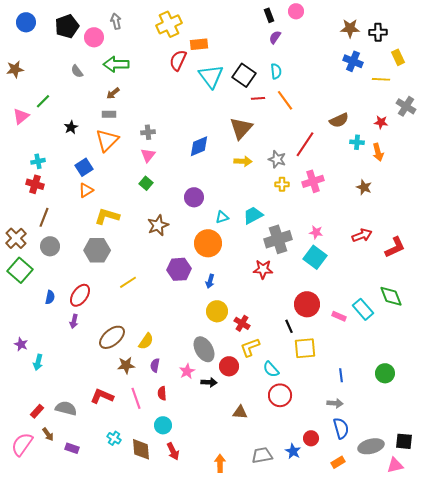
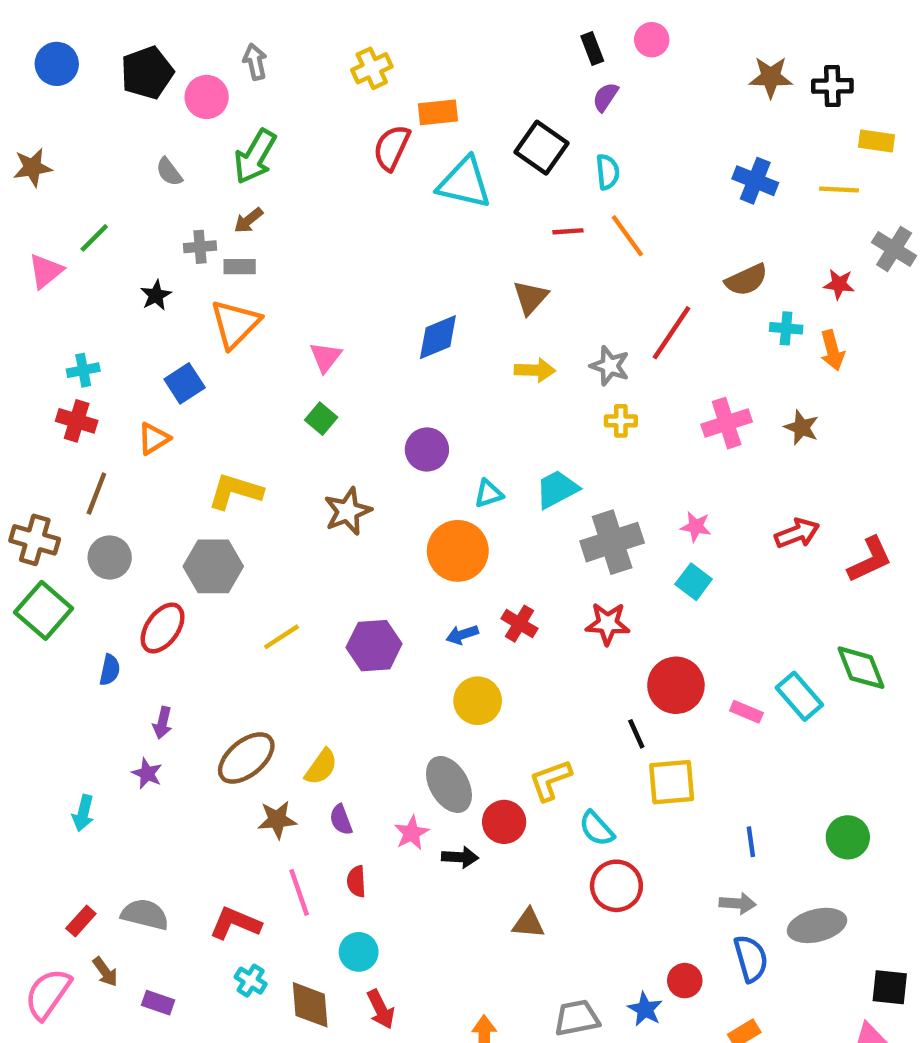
yellow cross: (169, 24) -> (372, 68), size x0.7
yellow rectangle: (398, 57) -> (876, 141), turned -56
blue cross: (353, 61) -> (755, 181), moved
green arrow: (116, 64) -> (255, 156), turned -60
black square: (244, 75) -> (542, 148), moved
cyan triangle: (211, 76) -> (464, 183), turned -40
brown triangle: (241, 128) -> (531, 297), size x0.7
gray cross: (148, 132) -> (200, 247), moved
pink cross: (313, 181) -> (727, 423), moved
orange triangle: (86, 190) -> (154, 438), moved
brown cross: (16, 238) -> (35, 540), turned -30
cyan square: (315, 257) -> (694, 582), size x0.7
purple hexagon: (179, 269) -> (374, 646), moved
red star: (263, 269) -> (608, 624), moved
blue arrow: (210, 281) -> (462, 635), turned 56
red ellipse: (80, 295) -> (163, 628), moved
red cross: (242, 323) -> (519, 624), moved
purple star: (21, 344) -> (147, 773), moved
purple semicircle: (155, 365) -> (341, 820), turned -32
red L-shape: (102, 396) -> (235, 923), moved
gray ellipse: (371, 446) -> (817, 925), moved

